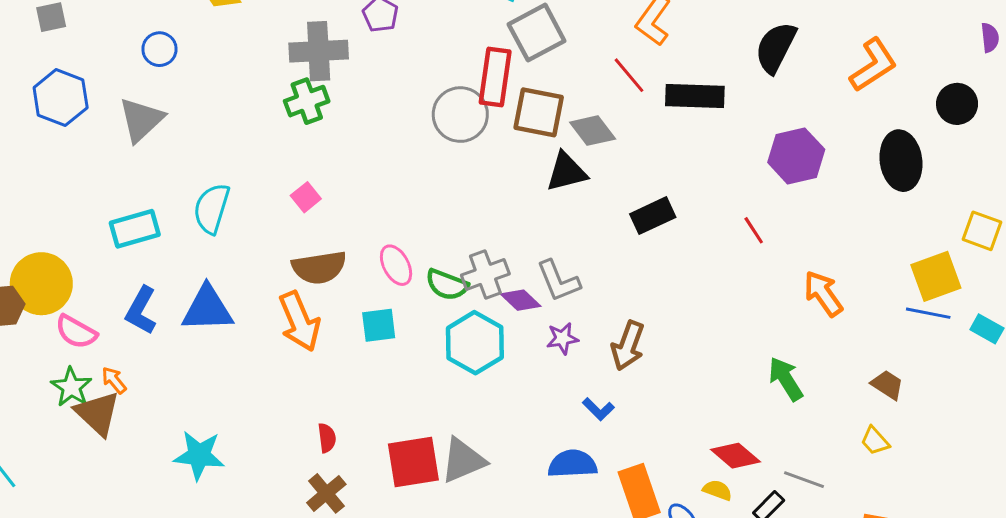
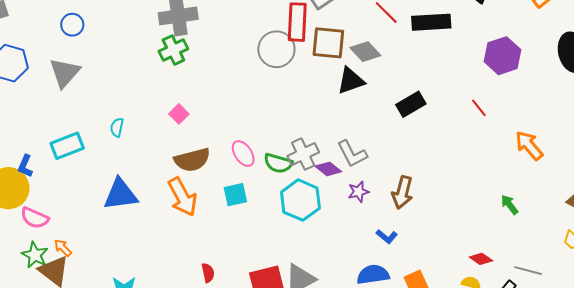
cyan semicircle: (212, 208) -> (117, 127), size x0.6
blue L-shape: (141, 310) -> (25, 166), moved, size x0.7
green arrow: (786, 379) -> (510, 205), size x0.7
red diamond: (735, 456) -> (481, 259), size x0.7

